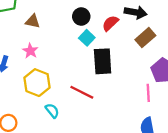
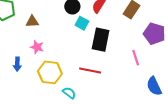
black rectangle: (103, 61) -> (101, 40), turned 30
pink line: (148, 93) -> (136, 58), moved

